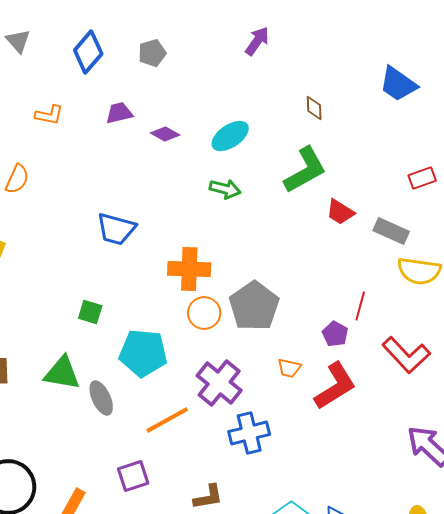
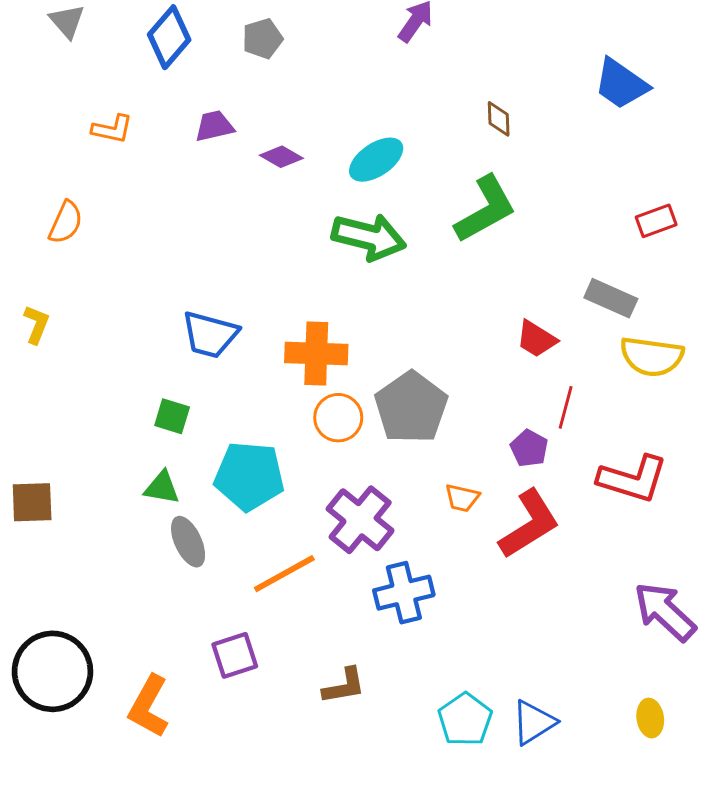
green arrow: (225, 189) -> (369, 237), size x1.6
red trapezoid: (340, 212) -> (536, 339), moved
blue trapezoid: (116, 229) -> (210, 335), moved
red L-shape: (406, 355) -> (633, 479), turned -30
green triangle: (62, 373) -> (162, 488), moved, size x0.7

